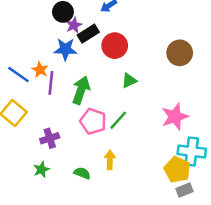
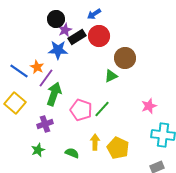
red circle: (115, 46) -> (99, 36), moved
brown circle: (180, 53) -> (125, 58), moved
purple line: (51, 83) -> (46, 78), turned 30
green arrow: (81, 90) -> (54, 94), moved
pink star: (175, 117) -> (149, 106), size x0.7
yellow pentagon: (177, 170) -> (118, 148), moved

